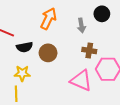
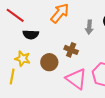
brown cross: (89, 50) -> (71, 50), moved
brown circle: (48, 53) -> (49, 62), moved

